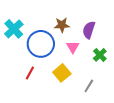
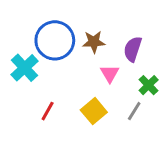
cyan cross: (14, 29) -> (25, 68), moved
blue circle: (41, 44) -> (55, 40), moved
gray line: (89, 86) -> (134, 111), moved

